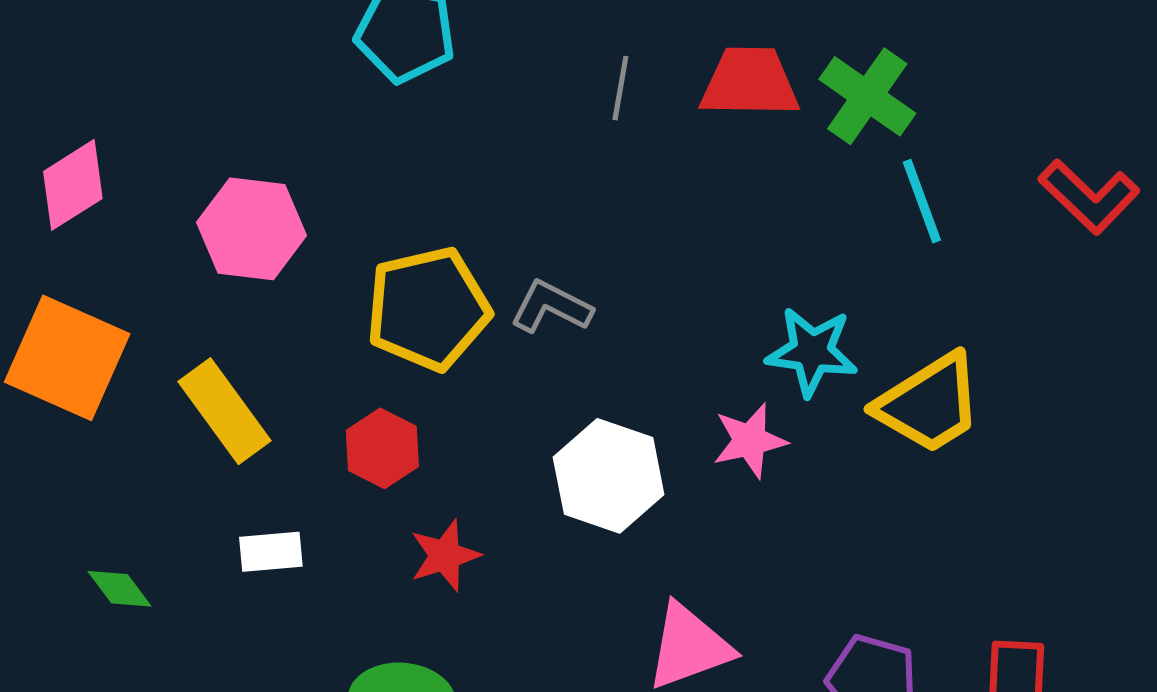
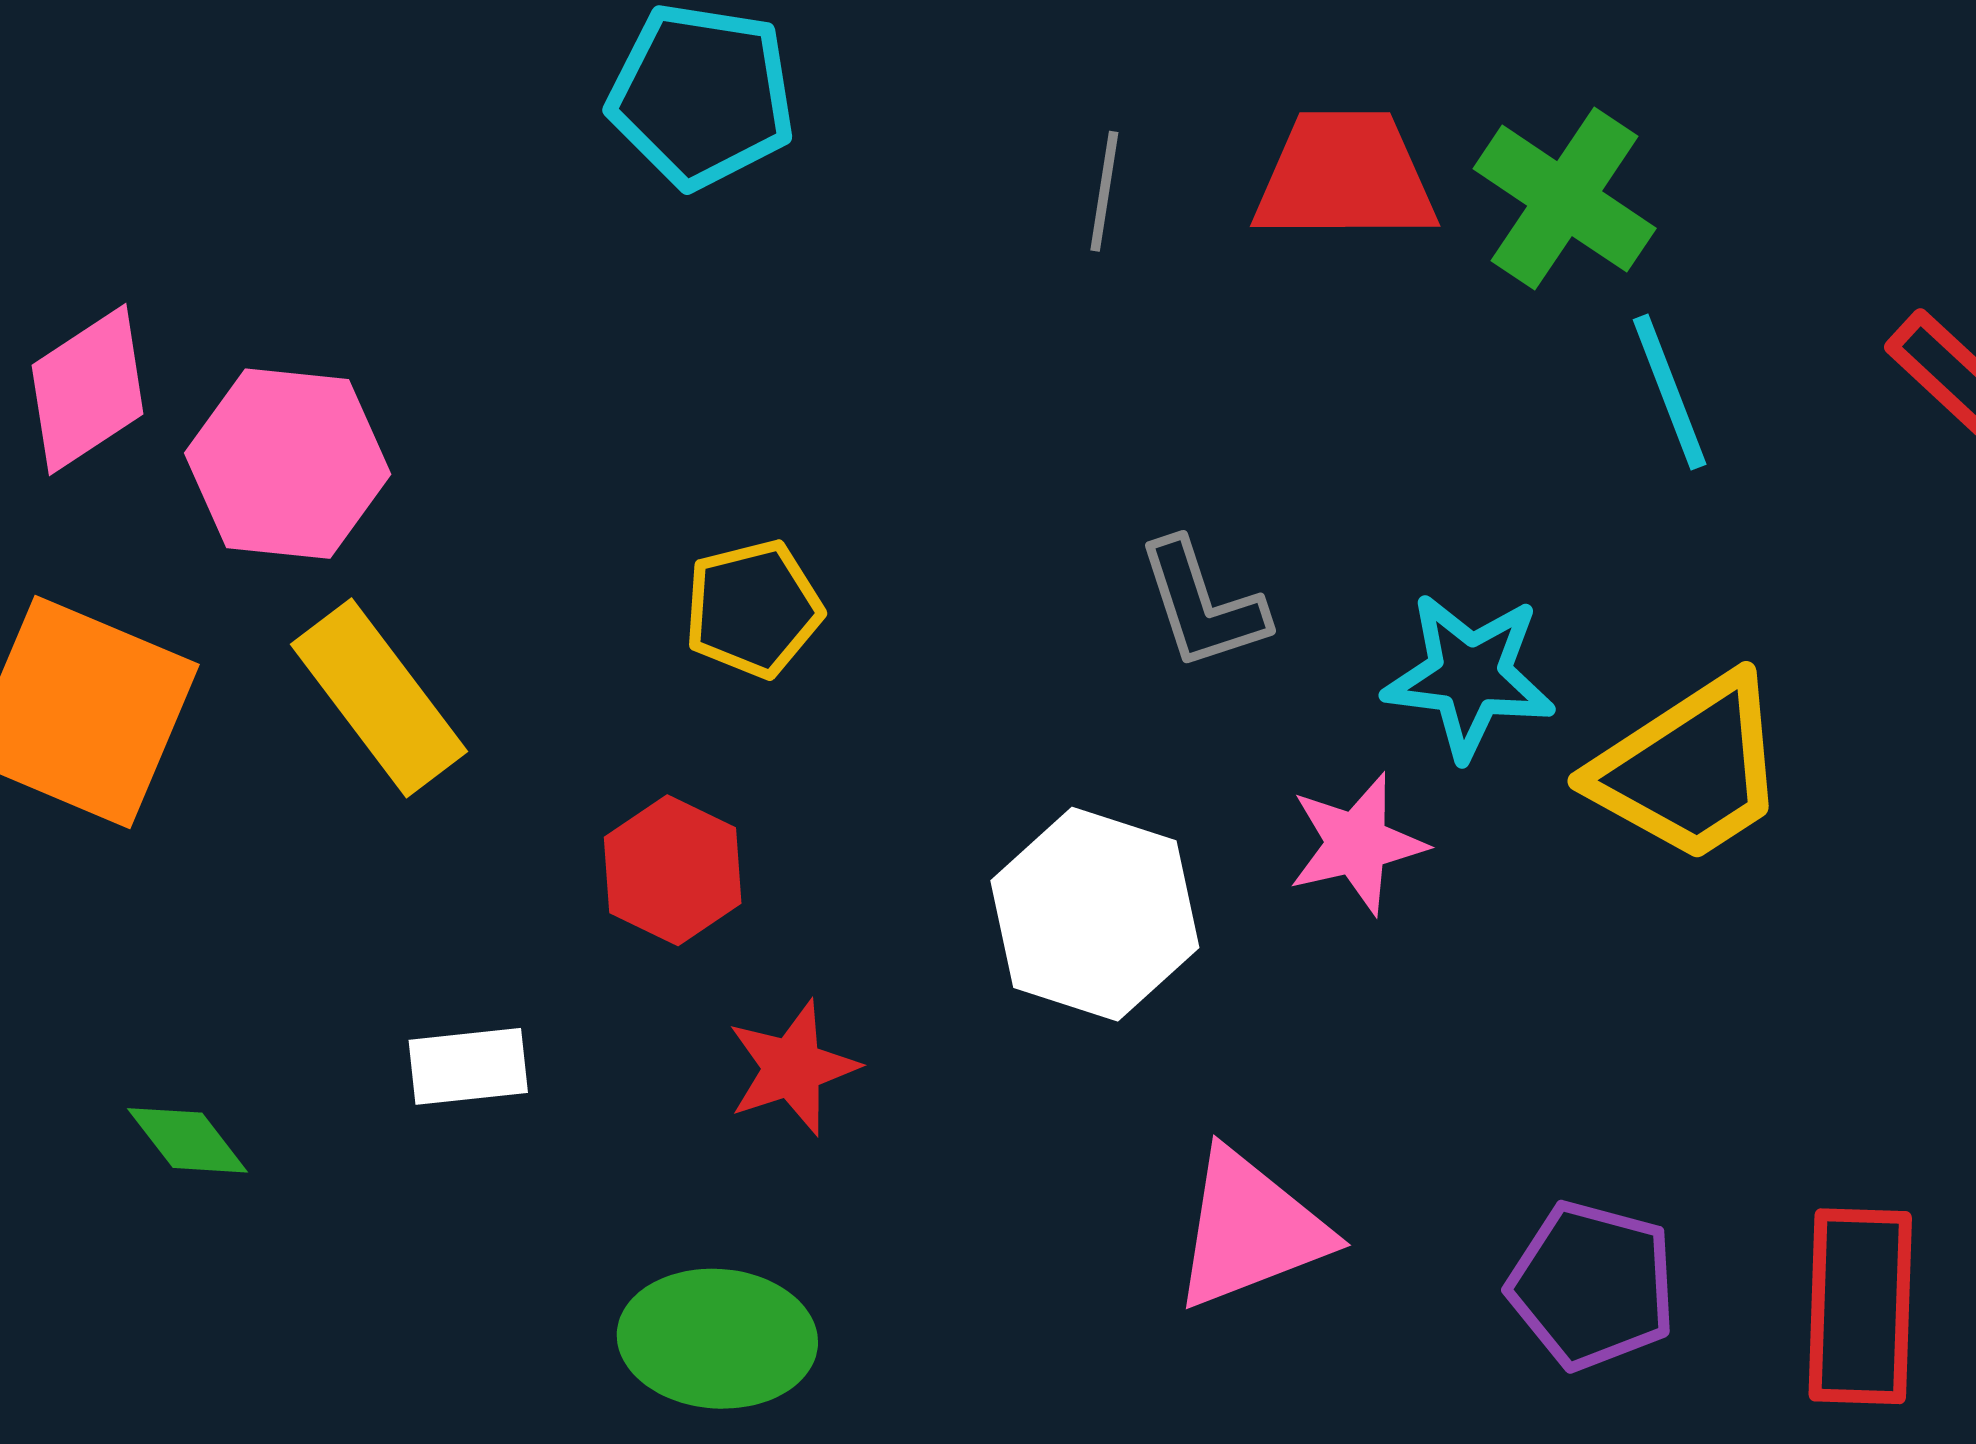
pink hexagon: (252, 229) -> (288, 464), moved
gray L-shape: (551, 307) -> (1202, 605), moved, turned -134
yellow pentagon: (428, 309) -> (753, 609), size x0.6
yellow rectangle: (224, 411) -> (379, 698), moved

